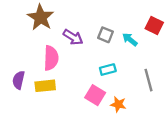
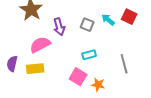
purple arrow: (73, 37) -> (59, 27), turned 42
cyan arrow: (130, 39) -> (108, 20), moved
pink semicircle: (51, 58) -> (40, 45), turned -120

